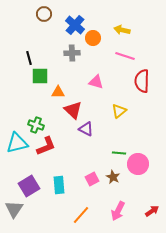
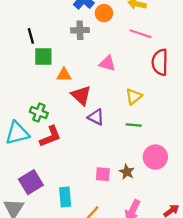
green line: (119, 153) -> (134, 125), moved
pink square: (92, 179) -> (103, 174), turned 32
cyan rectangle: (59, 185) -> (65, 197), moved

